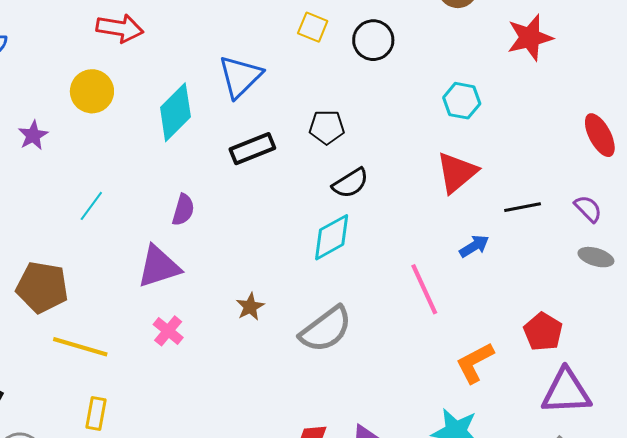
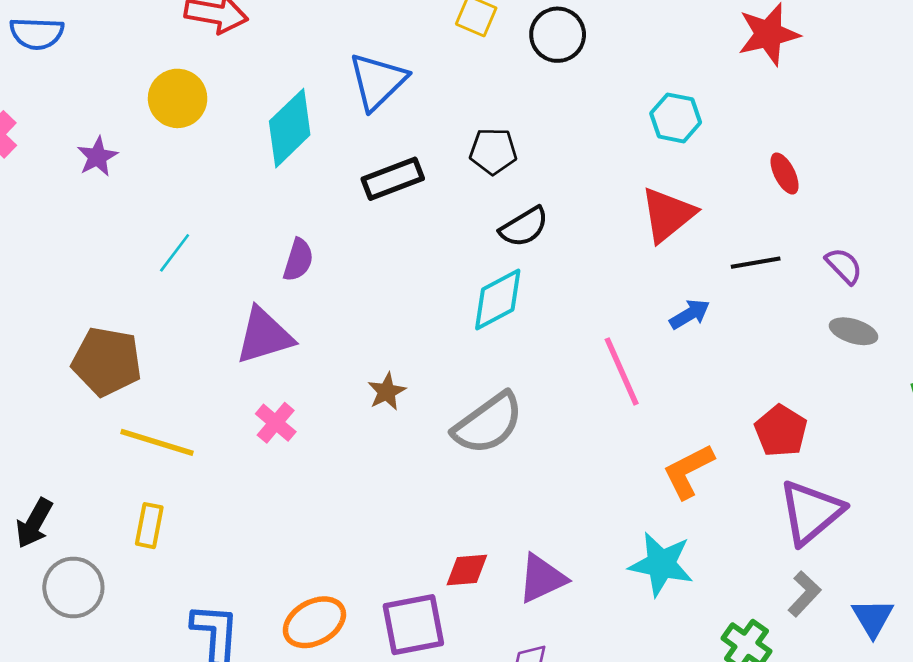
red ellipse: (600, 135) -> (785, 174), moved, size x0.7
purple triangle: (566, 392) -> (811, 512), turned -38
yellow rectangle: (96, 414) -> (149, 526), moved

